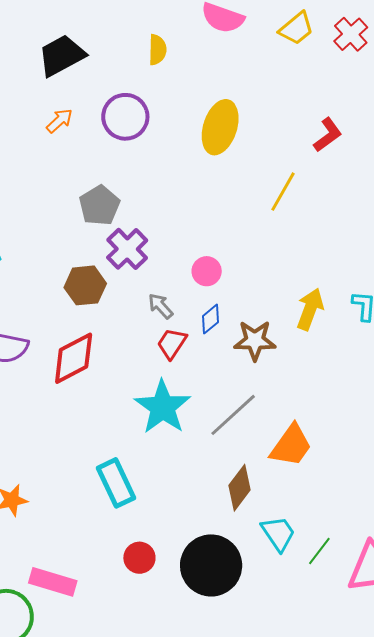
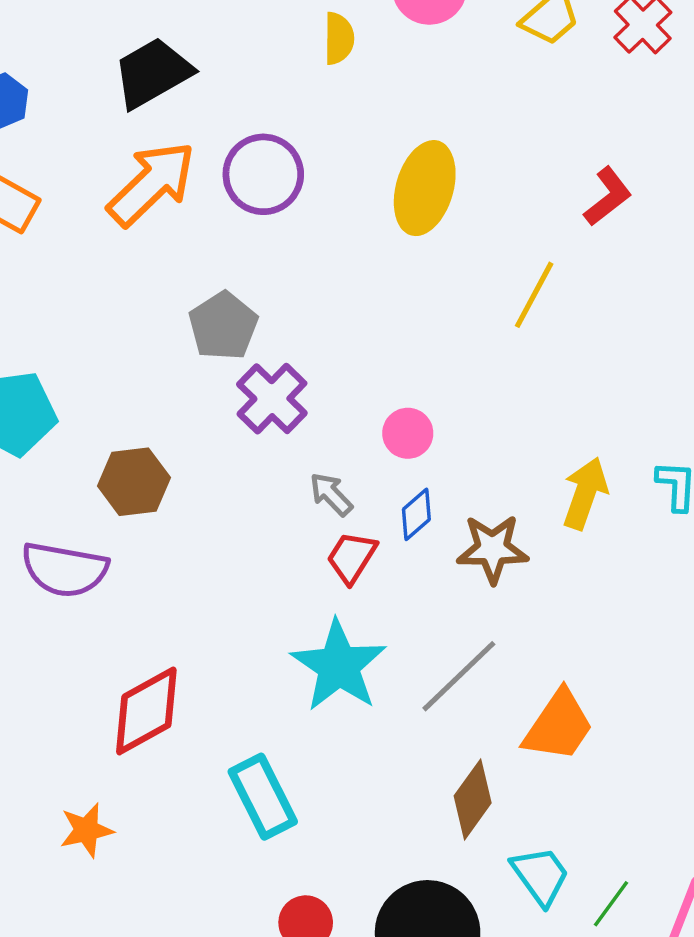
yellow semicircle: (157, 50) -> (339, 38), moved
orange arrow: (59, 121) -> (152, 184), size x2.0
brown hexagon: (85, 285) -> (134, 482), moved
red diamond: (74, 358) -> (146, 711), moved

